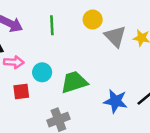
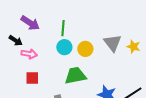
yellow circle: (93, 20) -> (85, 49), moved
cyan circle: (42, 72) -> (64, 47), moved

